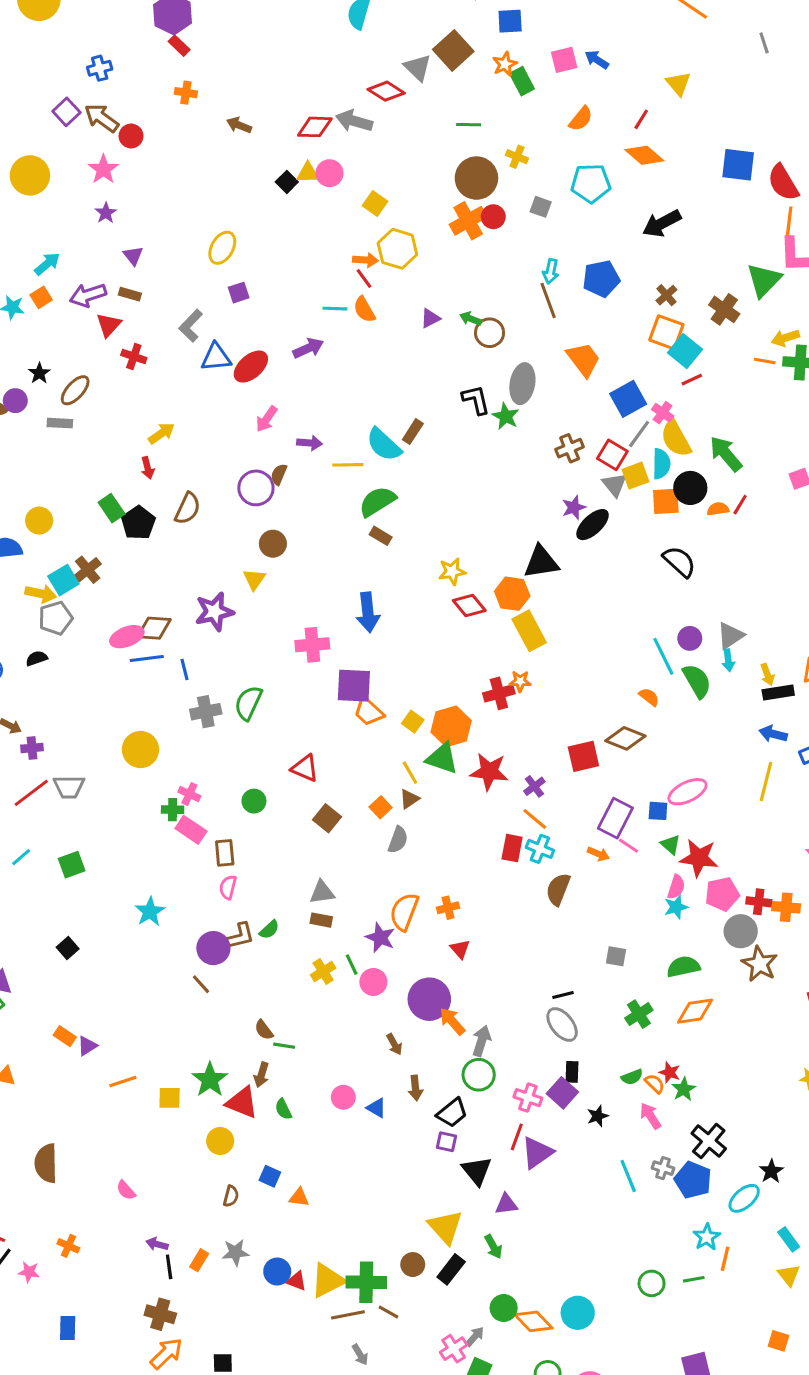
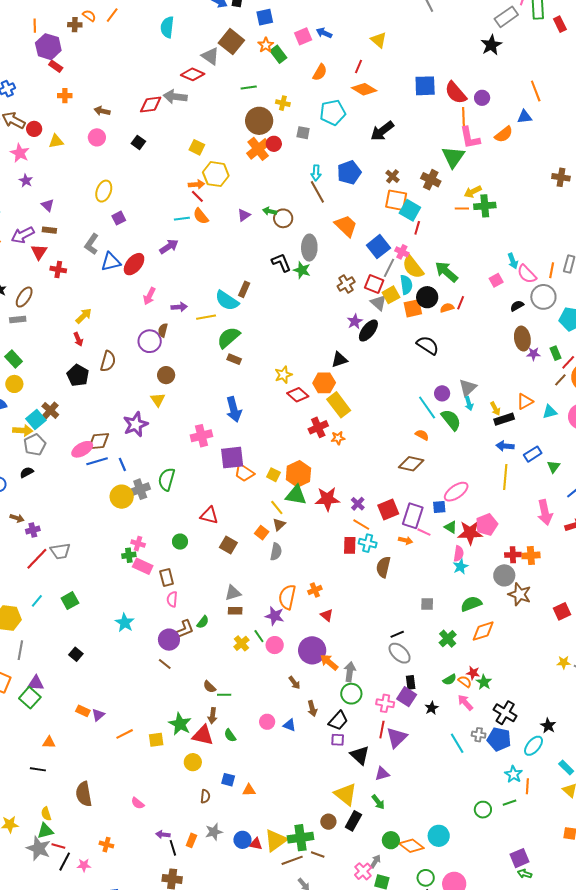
yellow triangle: (308, 173) -> (56, 141), moved
pink circle: (329, 173) -> (97, 137), moved
red line: (692, 380) -> (417, 228), turned -40
green rectangle: (112, 508) -> (14, 359), moved
black triangle: (541, 562) -> (339, 360), size x0.7
red cross: (499, 693) -> (318, 427), moved
yellow circle: (140, 749) -> (122, 497), moved
red square: (583, 756) -> (388, 510), moved
pink pentagon: (722, 894) -> (487, 525), moved

